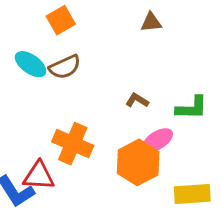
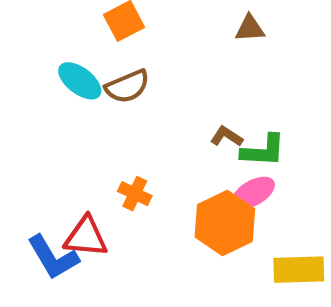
green L-shape: (192, 108) -> (263, 151), moved
orange cross: (73, 144) -> (135, 194), size x0.6

